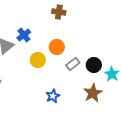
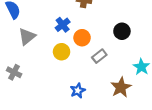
blue cross: (24, 35) -> (63, 25), moved
black circle: (94, 65) -> (122, 31), moved

